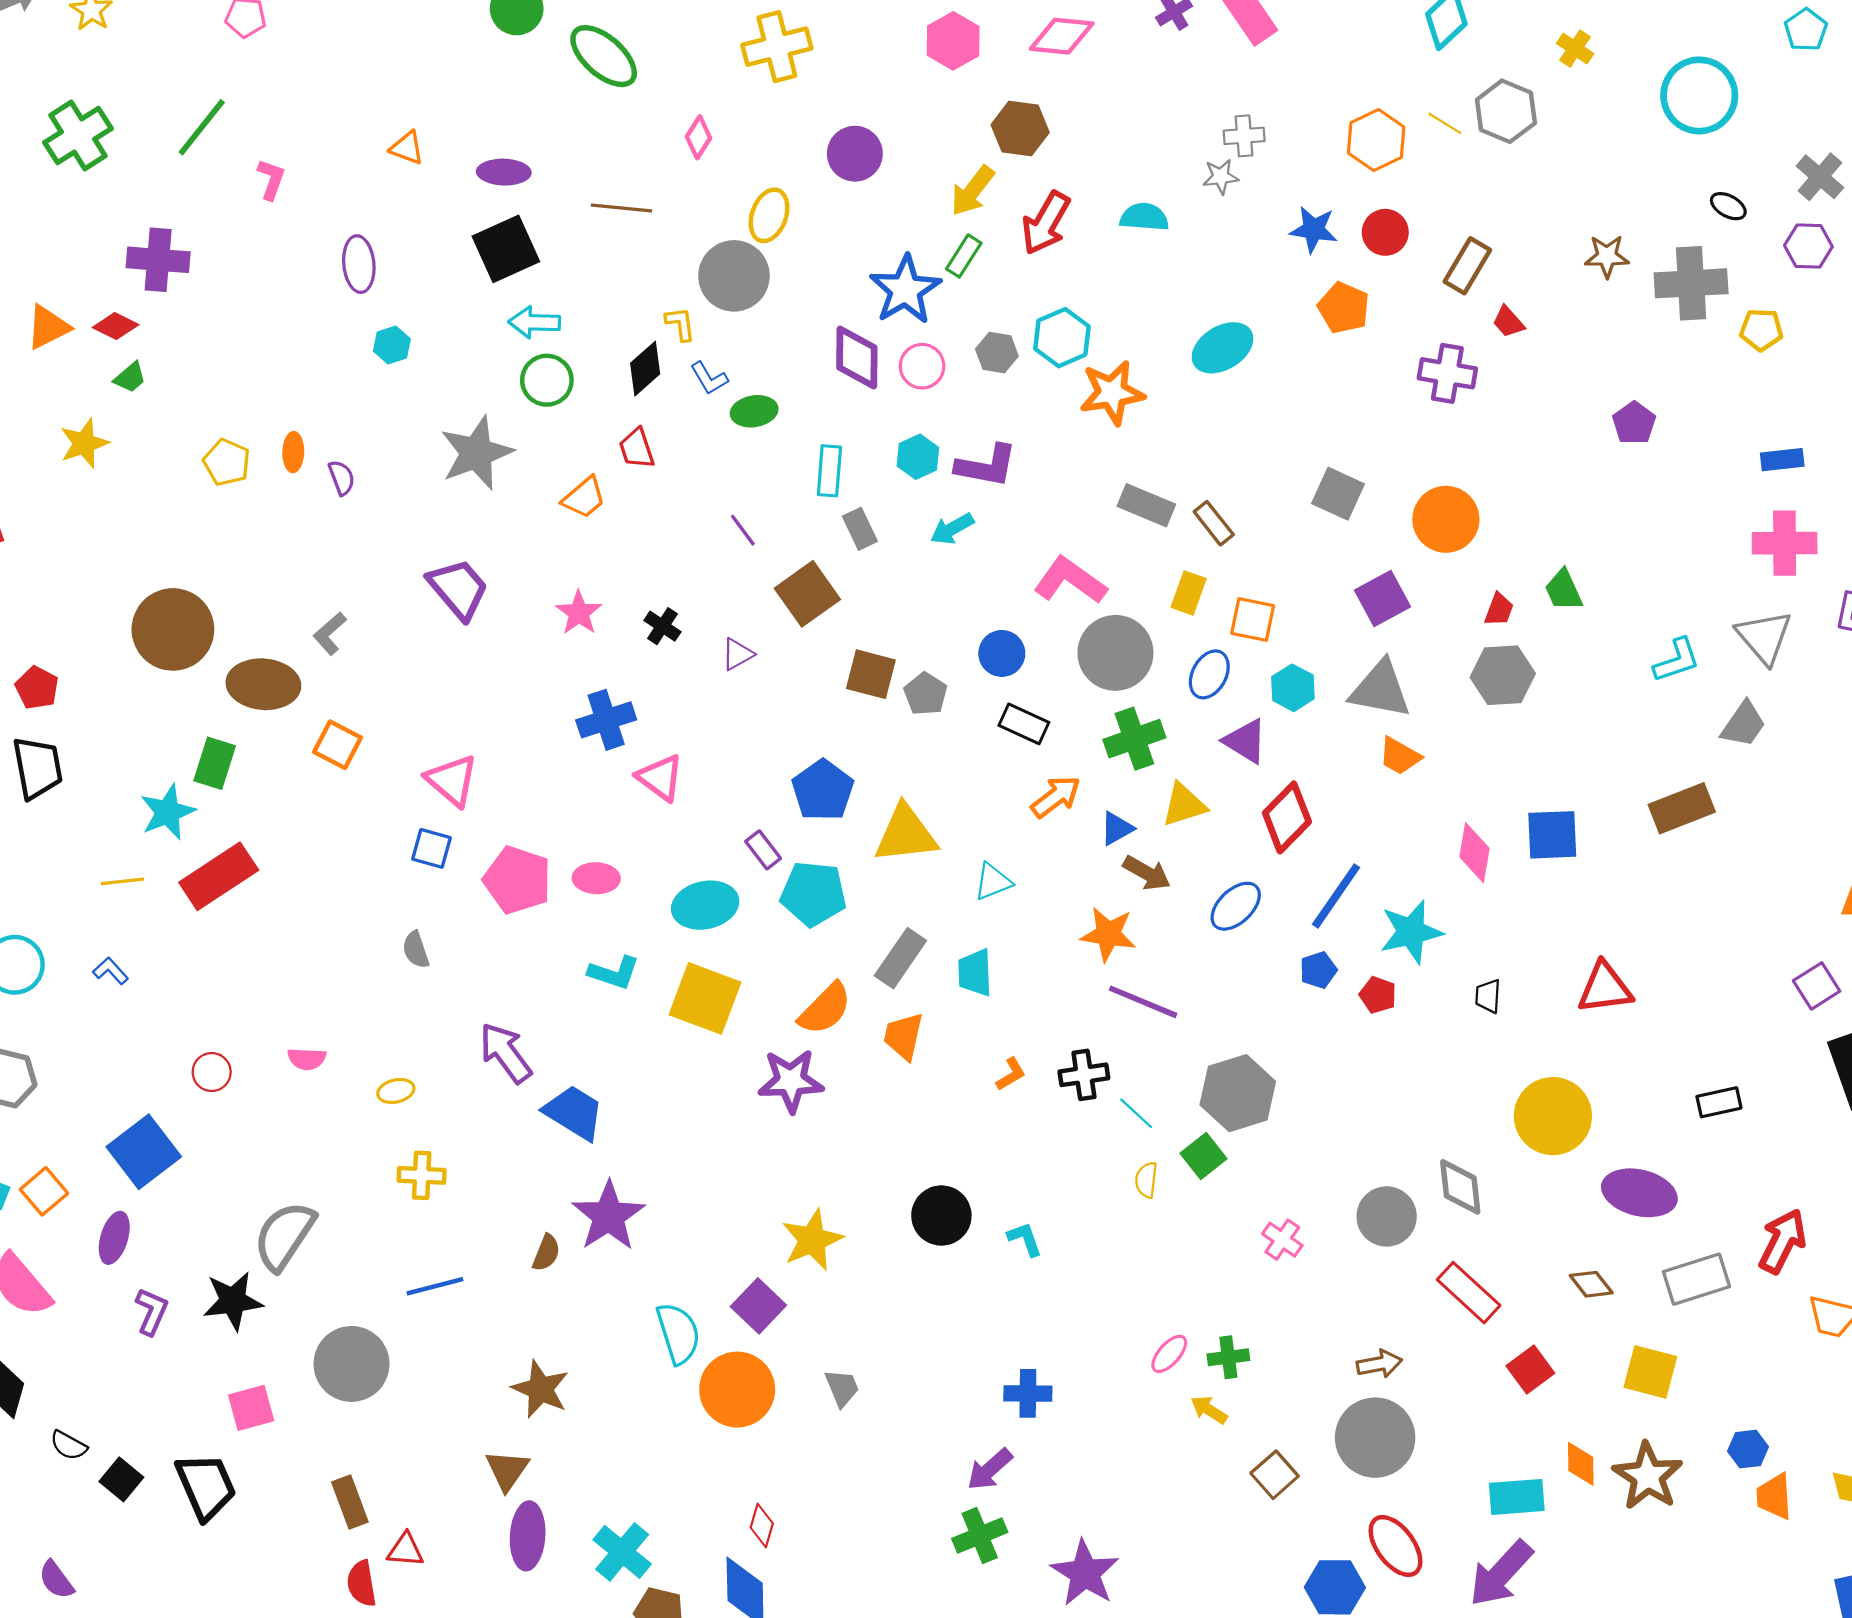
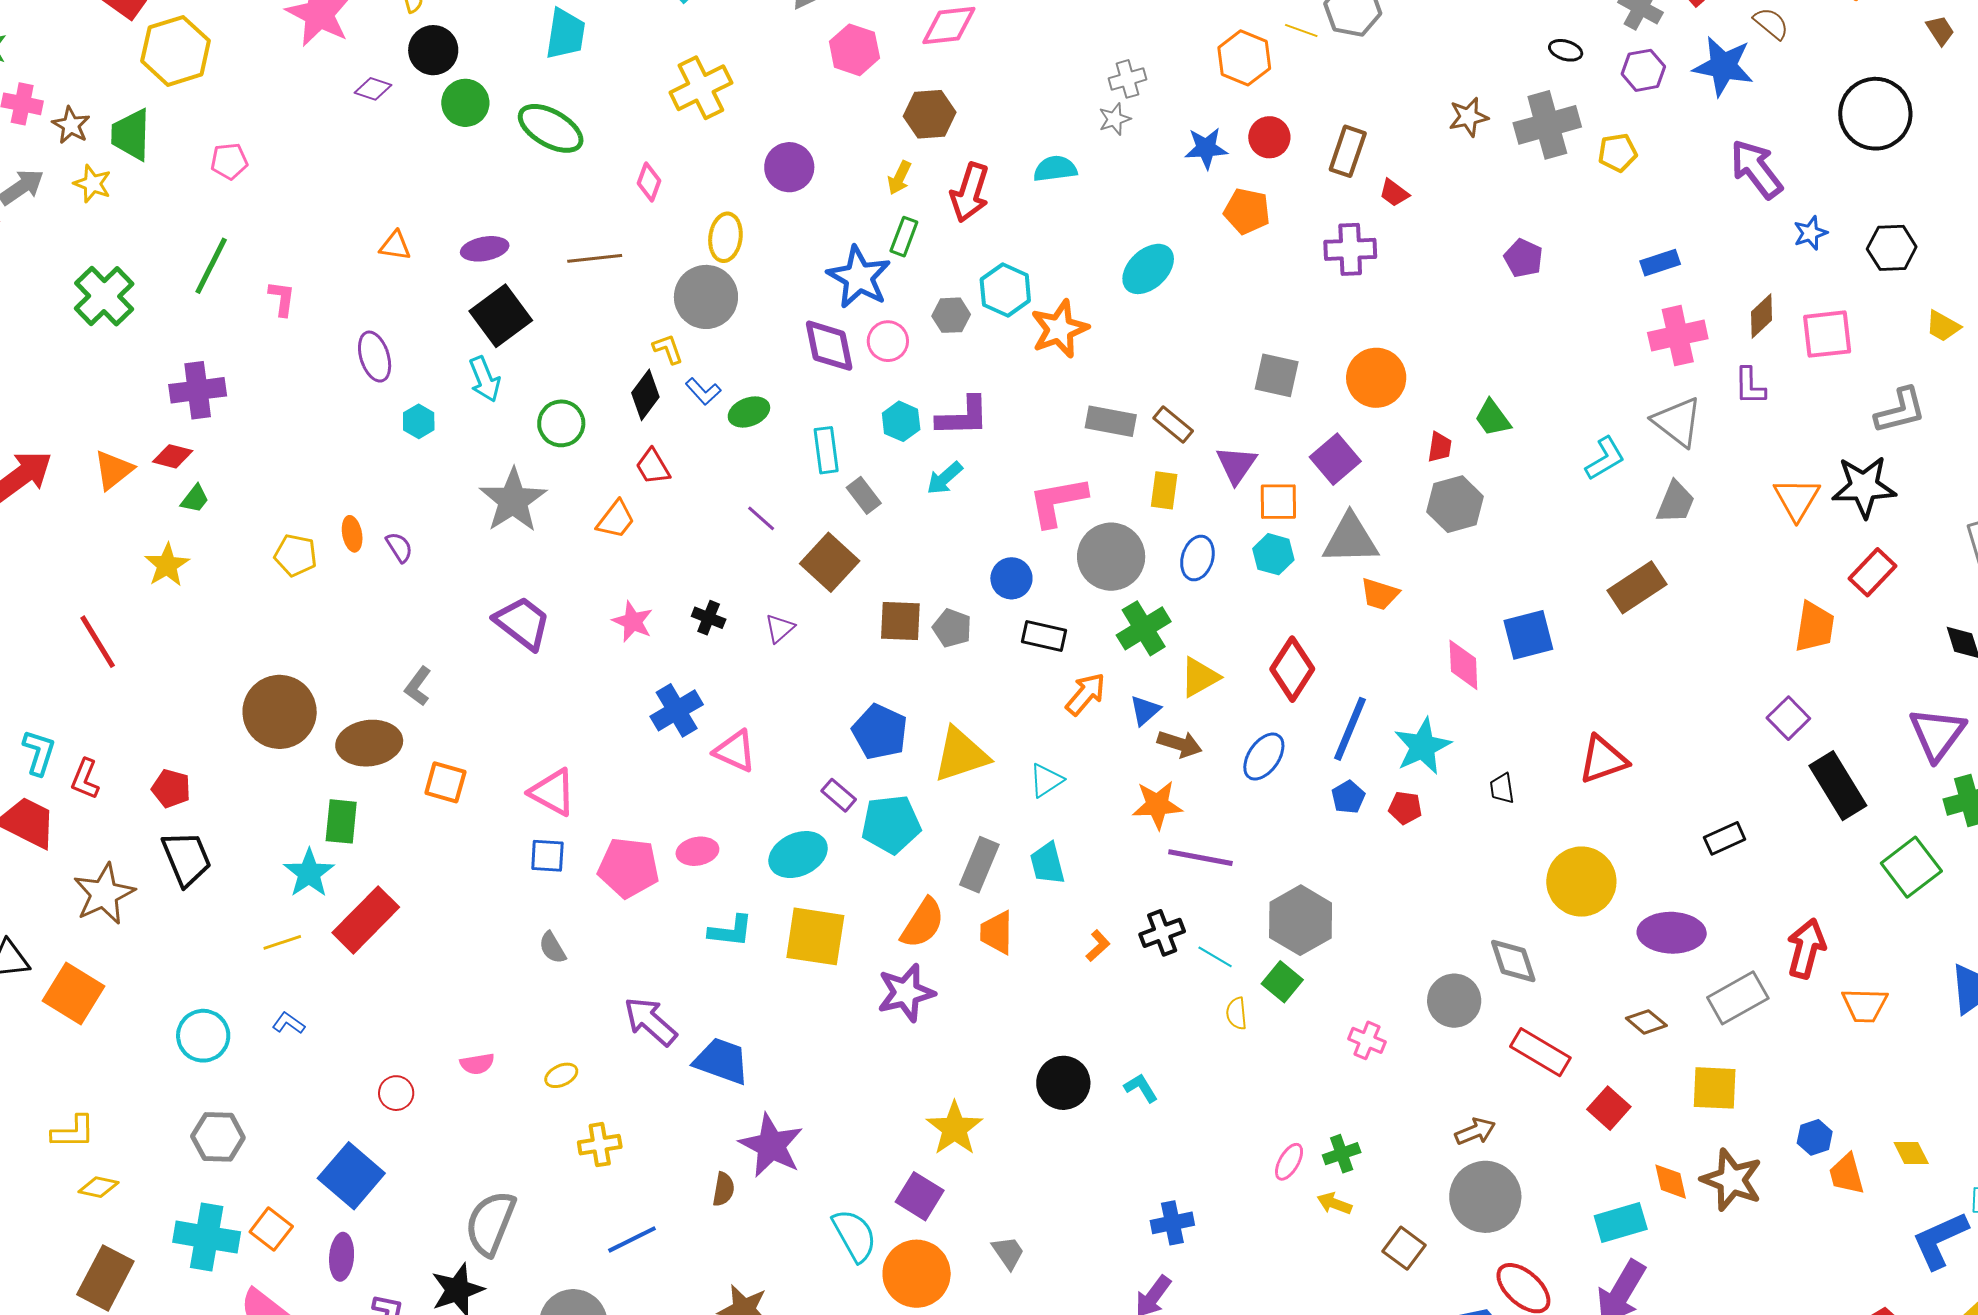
yellow arrow: (972, 191) -> (899, 178), size x0.7
cyan arrow: (534, 322) -> (485, 379), moved, turned -102
pink L-shape: (1070, 580) -> (1058, 502), turned -34
orange square: (1253, 619) -> (1278, 502), moved
purple triangle: (1245, 741) -> (1236, 465), moved, turned 45

